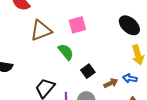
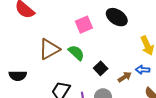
black ellipse: (129, 25) -> (117, 17), moved
brown triangle: (41, 30) -> (49, 49), moved

